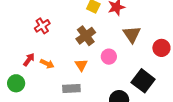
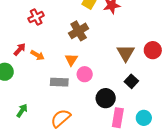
brown triangle: (132, 34) -> (126, 53), moved
pink circle: (109, 57) -> (85, 74), moved
black square: (143, 81) -> (131, 81), size x0.6

